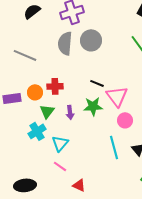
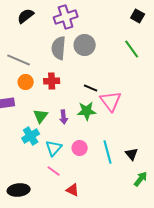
red cross: (55, 86) -> (52, 81), moved
orange circle: (35, 92) -> (26, 82), moved
pink circle: (125, 120) -> (80, 148), moved

